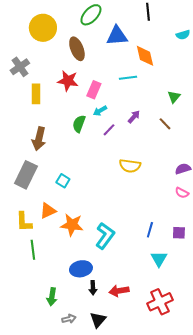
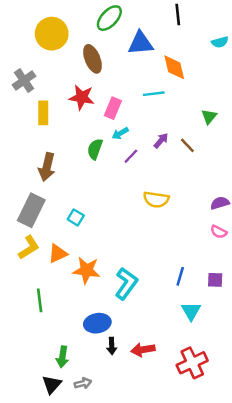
brown line: (165, 124) -> (187, 145), moved
yellow L-shape: (24, 222) -> (29, 247), moved, turned -120
black triangle: (98, 320) -> (52, 384), moved

